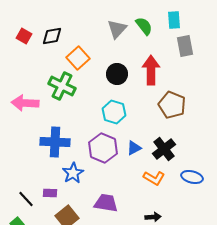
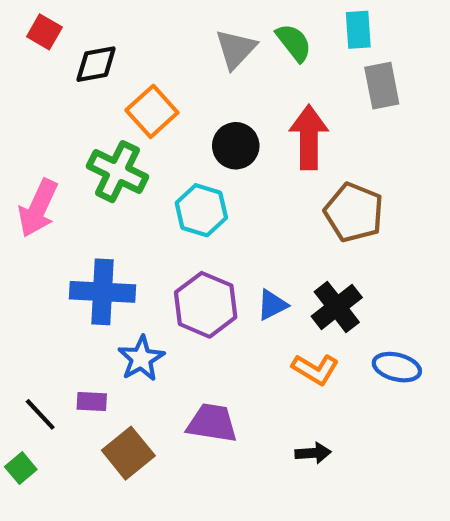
red square: (24, 36) -> (44, 32), moved
pink arrow: (25, 103) -> (38, 208), turned -68
cyan hexagon: (114, 112) -> (201, 210), moved

